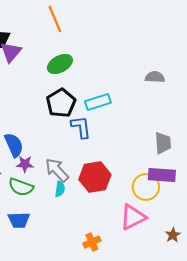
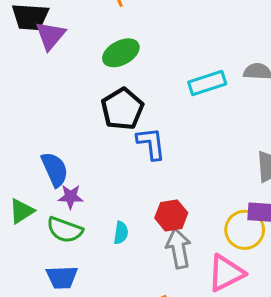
cyan rectangle: (98, 102) -> (207, 83), moved
gray arrow: (57, 170) -> (178, 249), moved, turned 32
red hexagon: (95, 177) -> (171, 215), size x0.7

